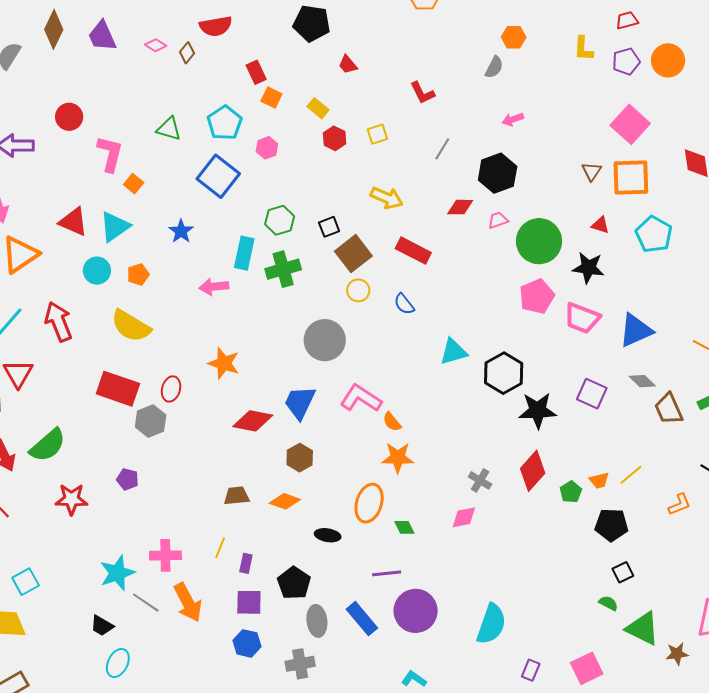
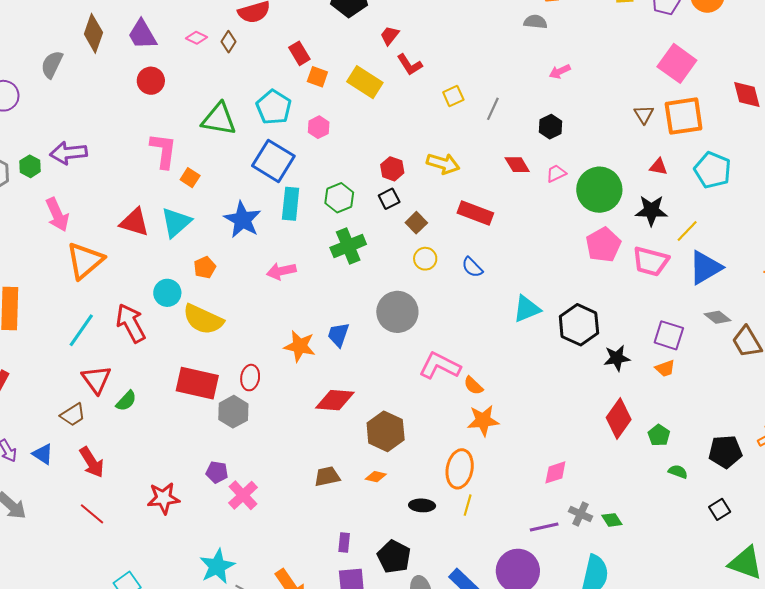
red trapezoid: (348, 65) -> (390, 35), turned 85
gray semicircle: (494, 67) -> (535, 22), turned -105
red L-shape: (422, 93) -> (410, 65), moved
yellow rectangle: (318, 108) -> (365, 82), size x1.6
red circle: (69, 117) -> (151, 81), moved
green triangle: (169, 129) -> (219, 119), size x1.4
yellow square: (377, 134) -> (453, 96), moved
red hexagon: (335, 138) -> (392, 169), moved
black hexagon: (498, 173) -> (551, 127), size x0.6
red diamond: (460, 207) -> (517, 165), turned 64
blue star: (181, 231) -> (243, 220), size x1.5
cyan rectangle: (244, 253) -> (291, 204), moved
brown square: (353, 254) -> (416, 223), size x0.6
cyan circle: (97, 271) -> (167, 293), moved
blue trapezoid: (300, 402) -> (338, 335), moved, size x0.7
black star: (538, 410) -> (617, 358), size x0.7
green semicircle: (48, 445) -> (126, 401), moved, size x0.6
brown hexagon: (300, 458) -> (386, 431), size x1.4
yellow line: (631, 475) -> (687, 231), moved
gray cross: (480, 480) -> (581, 514), moved
orange trapezoid: (599, 480) -> (665, 368), moved
orange diamond: (285, 501) -> (376, 477), size x0.7
black pentagon: (611, 525) -> (725, 452), moved
green diamond: (404, 527) -> (612, 520), moved
yellow line: (220, 548) -> (468, 505), moved
pink cross: (165, 555) -> (243, 495), moved, turned -36
purple line: (387, 573) -> (544, 527), moved
green semicircle: (608, 603) -> (678, 472), moved

